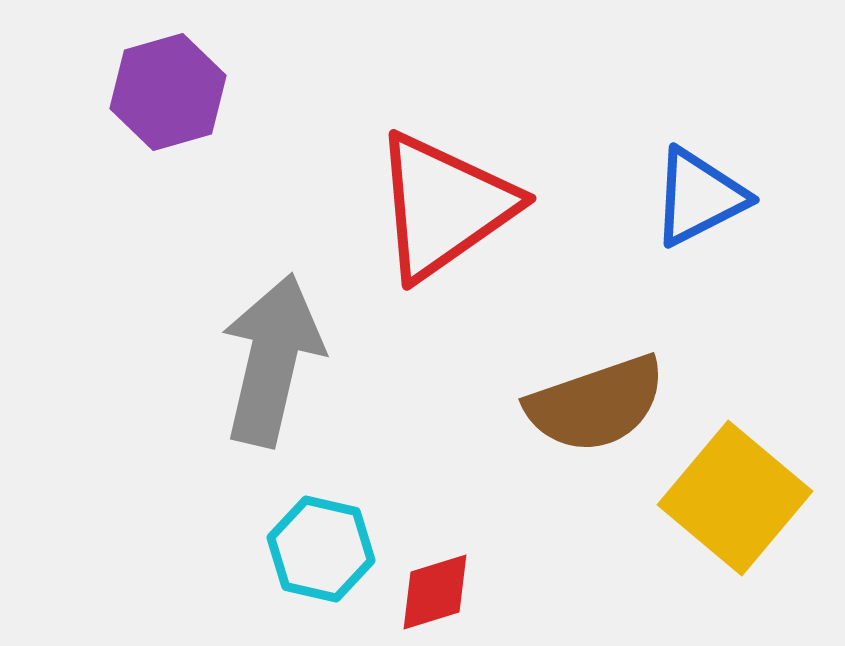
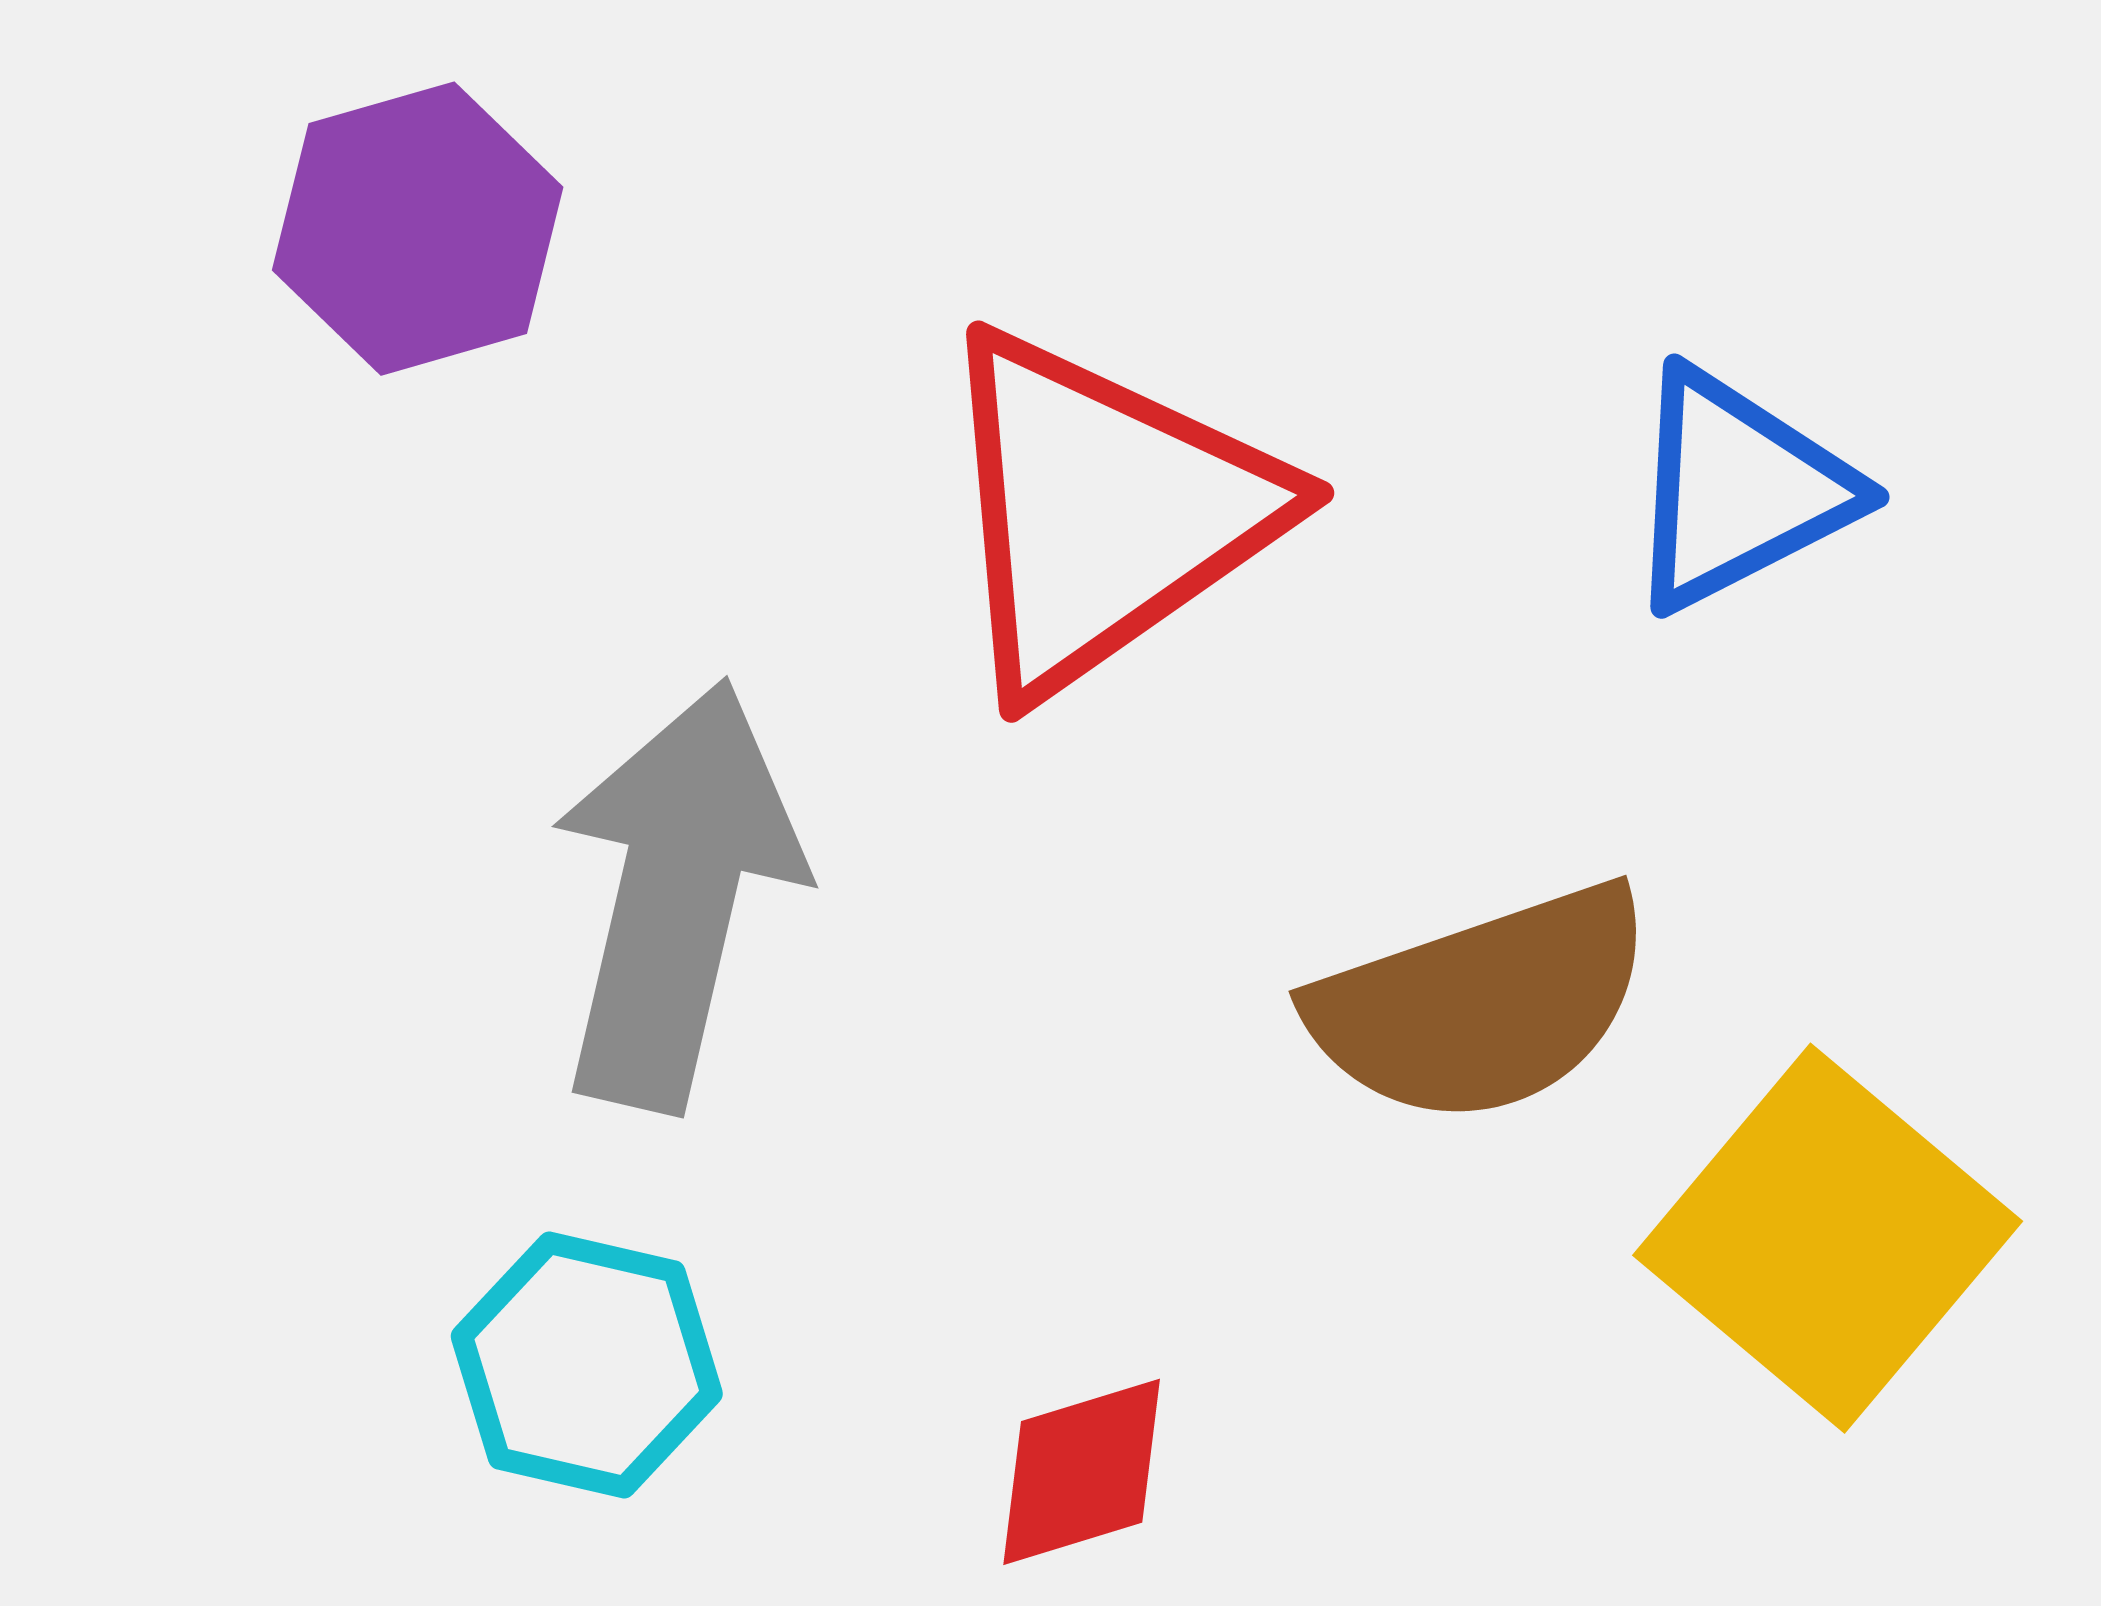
cyan hexagon: (321, 549) -> (587, 1365), moved

